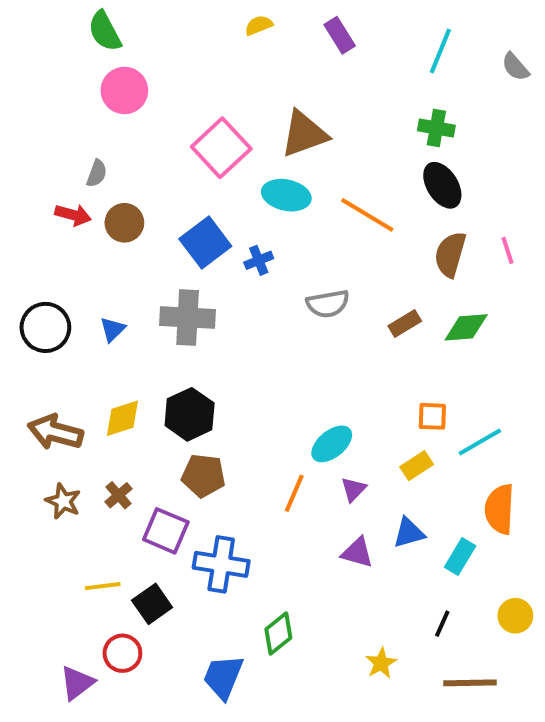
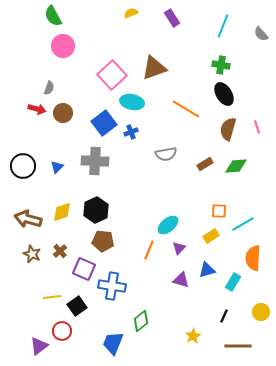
cyan ellipse: (286, 195) -> (132, 102), moved

